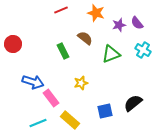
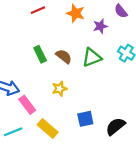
purple semicircle: (137, 23) -> (121, 11), moved
brown semicircle: (85, 38) -> (64, 56), moved
black semicircle: (133, 103) -> (115, 126), moved

